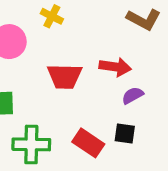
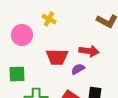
purple semicircle: (133, 95) -> (78, 69), moved

